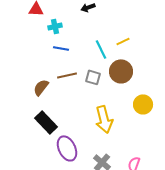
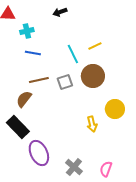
gray square: (93, 77) -> (65, 82), turned -35
brown semicircle: (41, 87) -> (24, 99), moved
yellow arrow: (104, 119) -> (92, 124), moved, size x0.6

